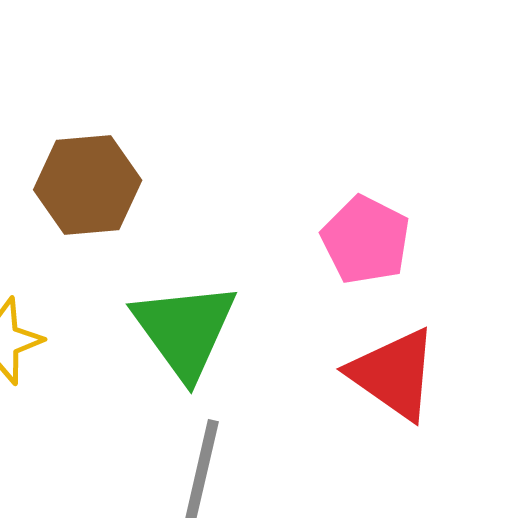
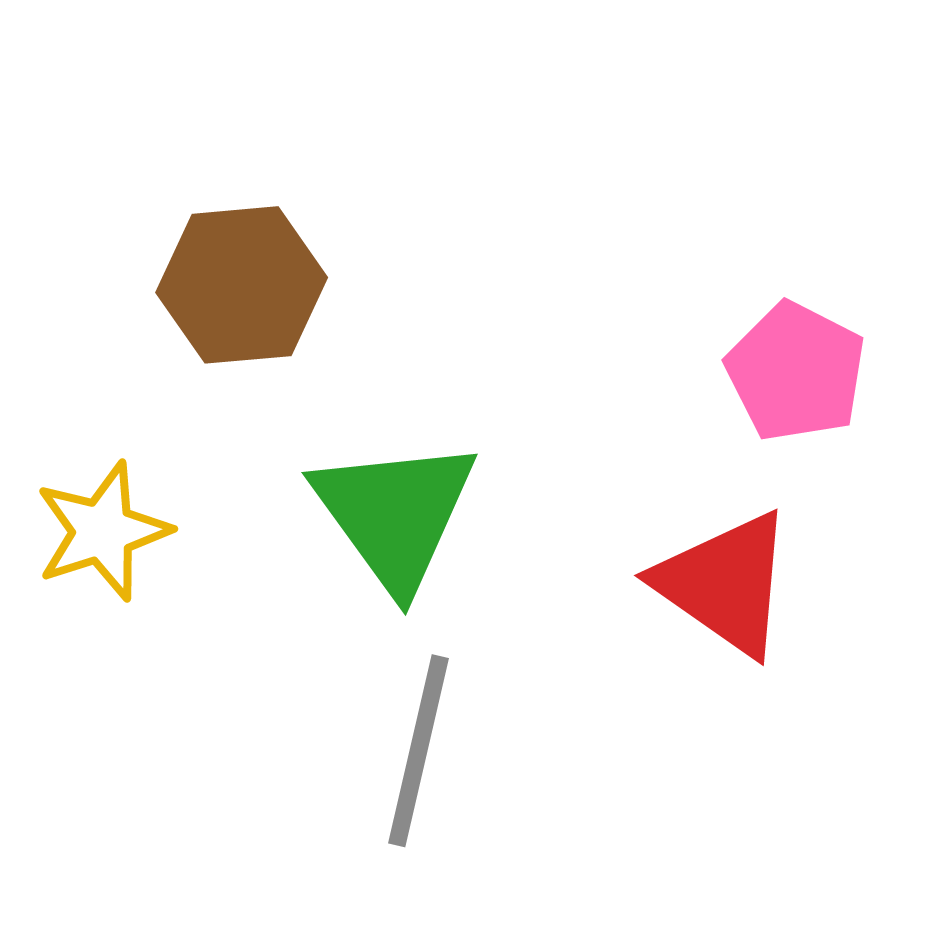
pink pentagon: (366, 240) -> (796, 372), moved

